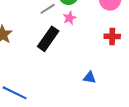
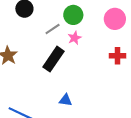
blue triangle: (90, 78) -> (66, 100), moved

